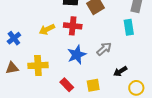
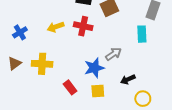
blue star: (77, 55) -> (94, 68), moved
brown triangle: (12, 68) -> (14, 63), turned -32

